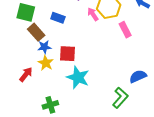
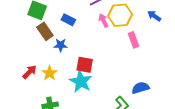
blue star: (44, 47) -> (61, 45), moved
red square: (68, 54) -> (85, 65), moved
yellow star: (46, 63) -> (50, 73), moved

